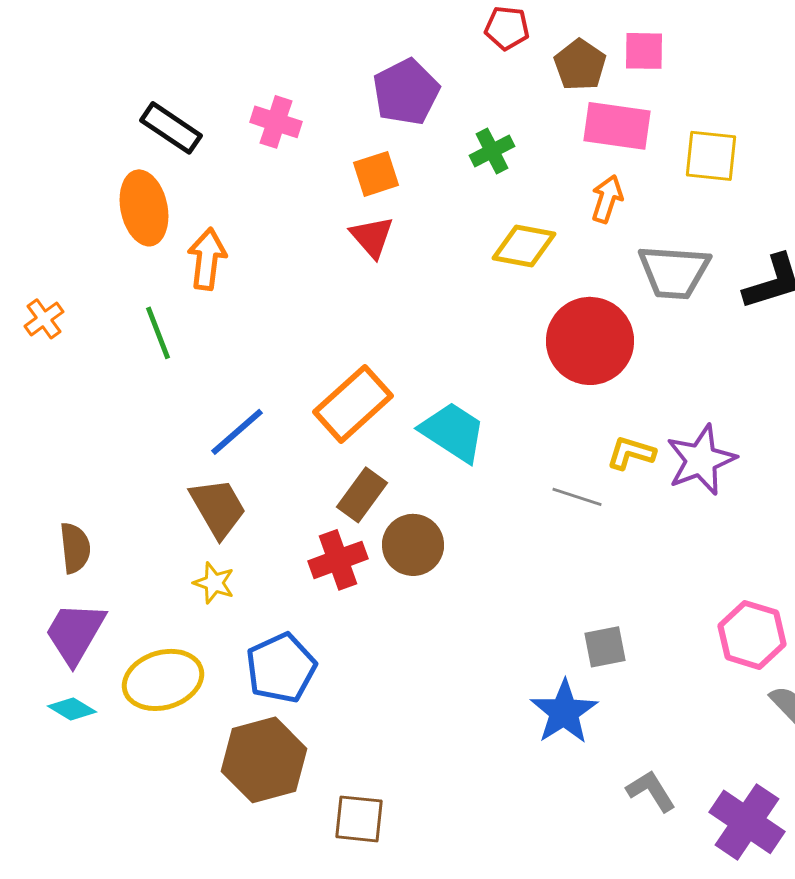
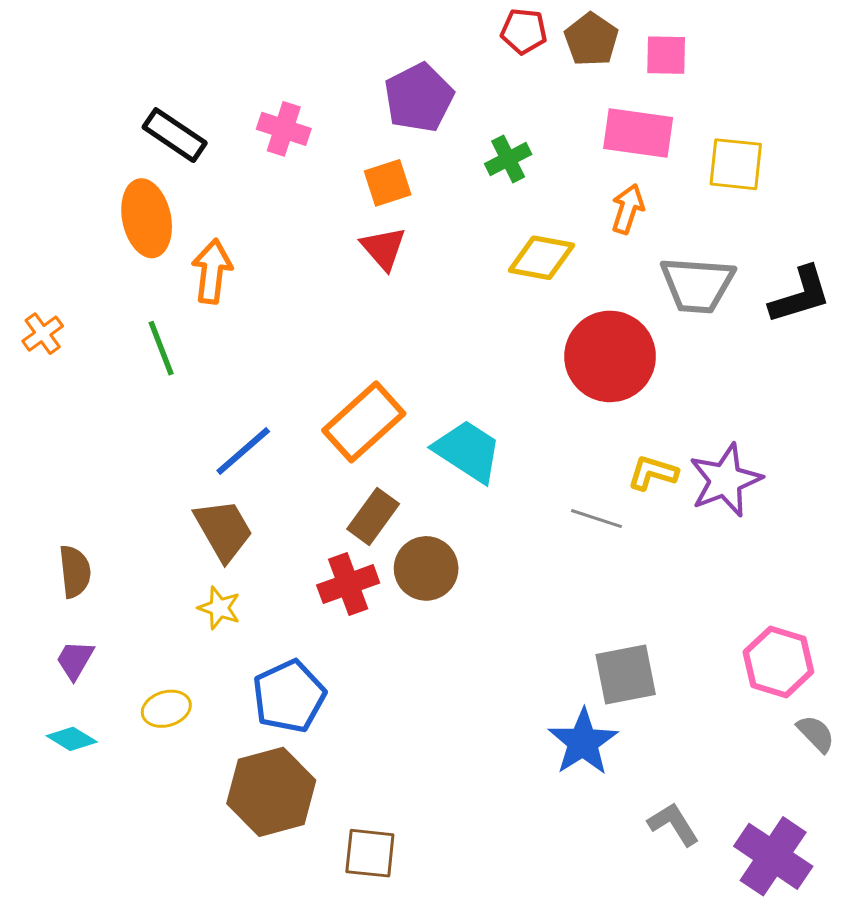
brown pentagon: (580, 65) -> (591, 39), moved
purple trapezoid: (75, 633) -> (75, 660), size x0.6
gray square: (605, 647) -> (626, 674), size x1.4
yellow ellipse: (163, 680) -> (166, 709), size x0.6

